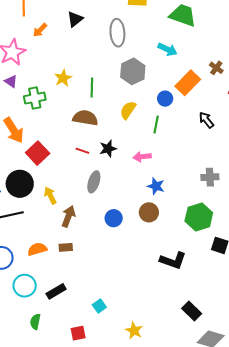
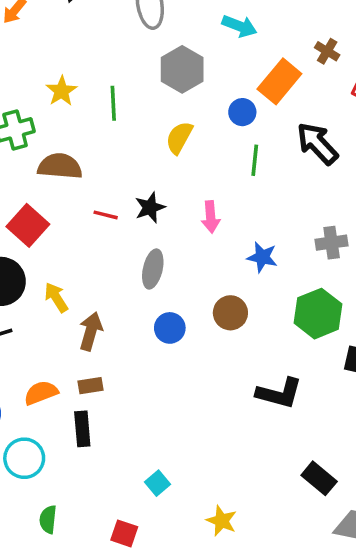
brown semicircle: (85, 118) -> (60, 166), moved
black arrow: (206, 120) -> (317, 143), size x1.5
green line: (156, 125) -> (255, 160), moved
pink arrow: (142, 157) -> (211, 217), turned -84
gray ellipse: (94, 182) -> (153, 269), moved
blue star: (156, 186) -> (262, 257), moved
black rectangle: (56, 291) -> (82, 429), moved, turned -60
red square: (78, 333) -> (124, 533), turned 35

